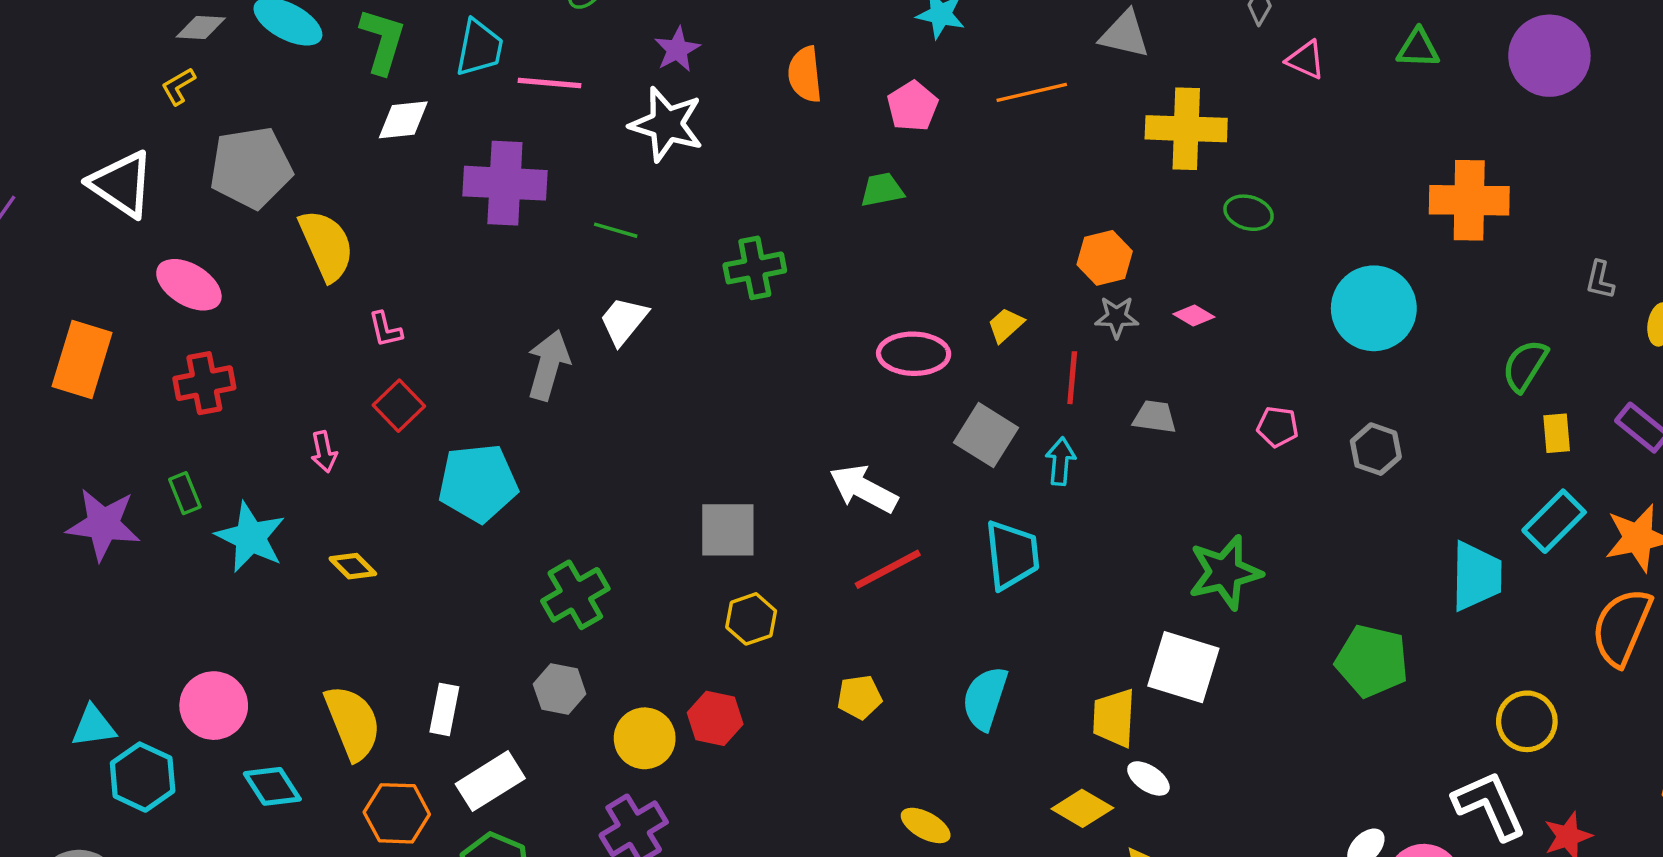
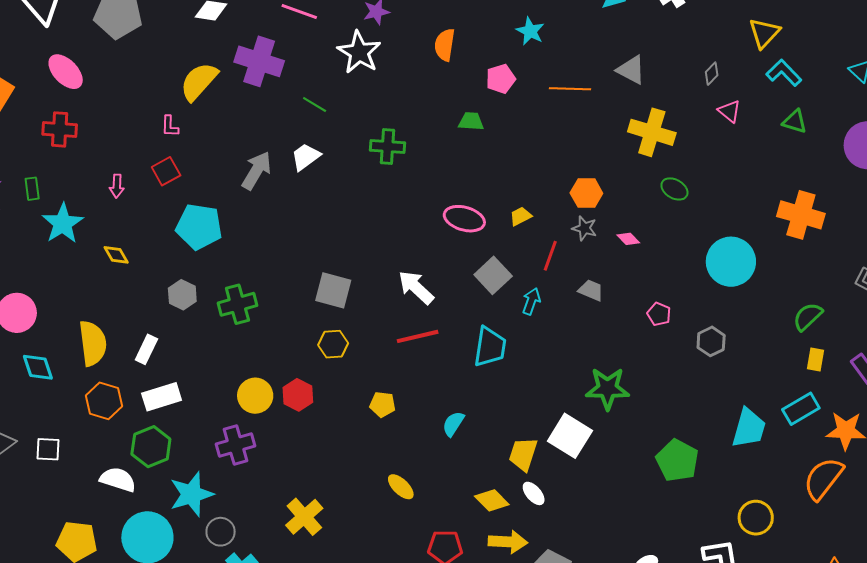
yellow semicircle: (326, 245) -> (199, 81), moved, turned -129
gray hexagon: (560, 689) -> (182, 295), moved
cyan semicircle: (985, 698) -> (453, 424), size x0.7

